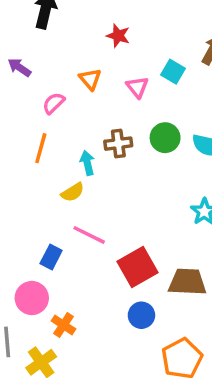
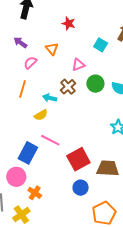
purple arrow: (19, 67) -> (20, 42), moved
pink triangle: (137, 87) -> (78, 65), moved, turned 48
brown cross: (118, 144) -> (68, 87), turned -35
cyan arrow: (87, 163) -> (50, 98), turned -64
blue rectangle: (51, 257) -> (28, 153), size x1.5

